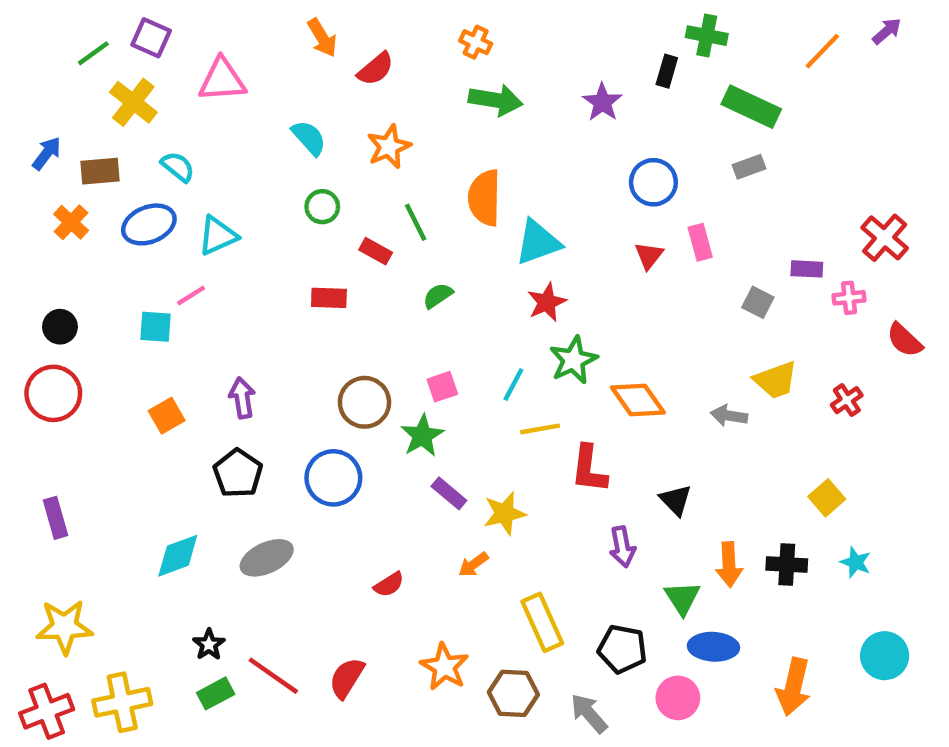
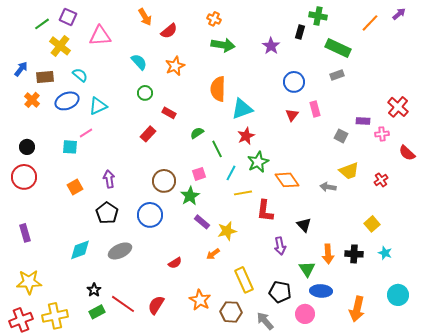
green line: (416, 222) -> (217, 149), moved
red rectangle: (329, 298) -> (148, 134), turned -49

